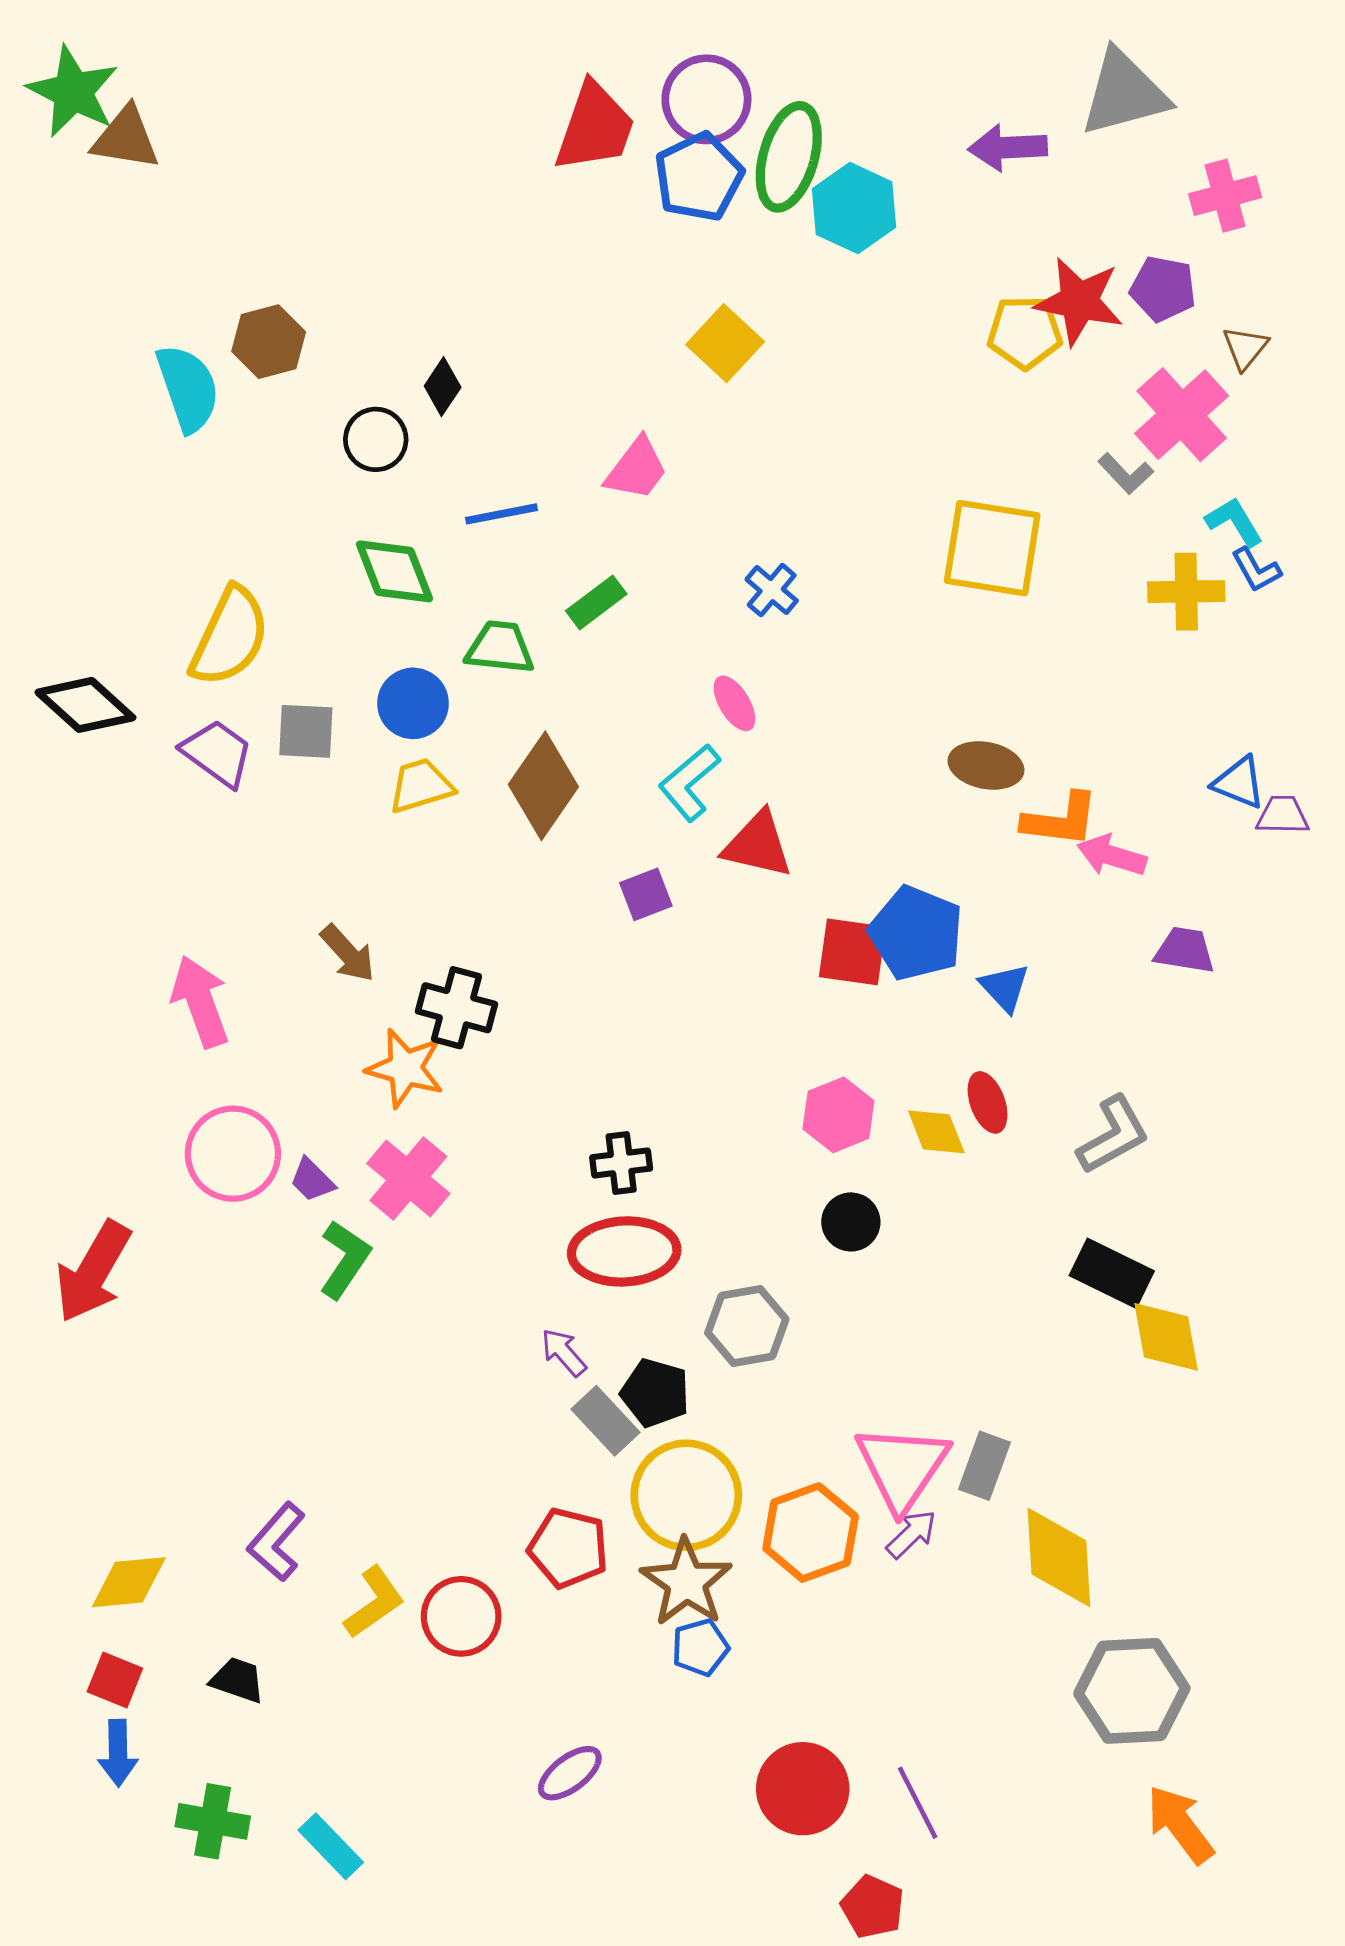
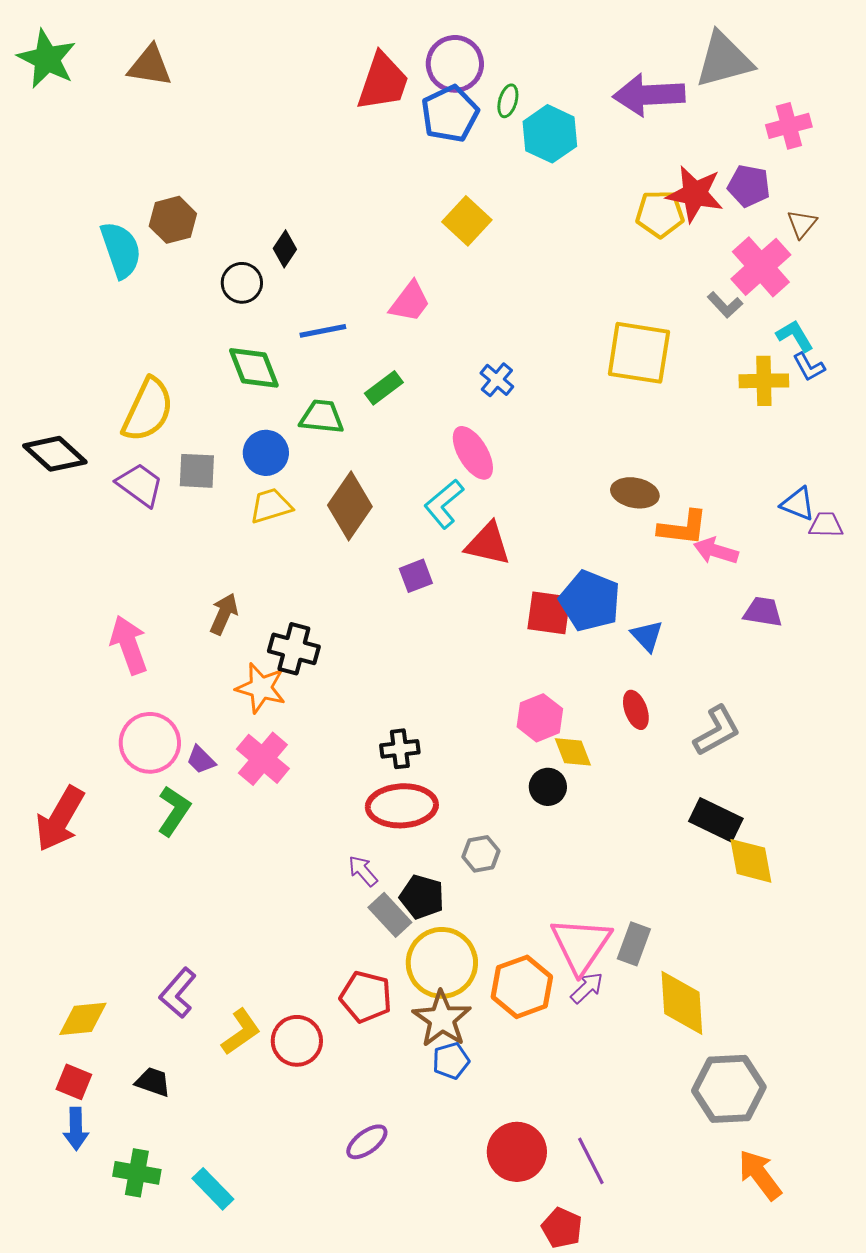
brown triangle: (126, 138) -> (150, 66), moved
purple arrow: (1008, 148) -> (649, 95), size x1.4
green ellipse: (789, 157) -> (508, 101), size x0.5
pink ellipse: (734, 703) -> (473, 453), size x1.5
brown arrow: (348, 953) -> (224, 614), turned -114
yellow diamond: (936, 1132) -> (573, 752), moved
green L-shape: (345, 1259) -> (174, 811), moved
gray hexagon: (747, 1326) -> (481, 854), size x0.7

